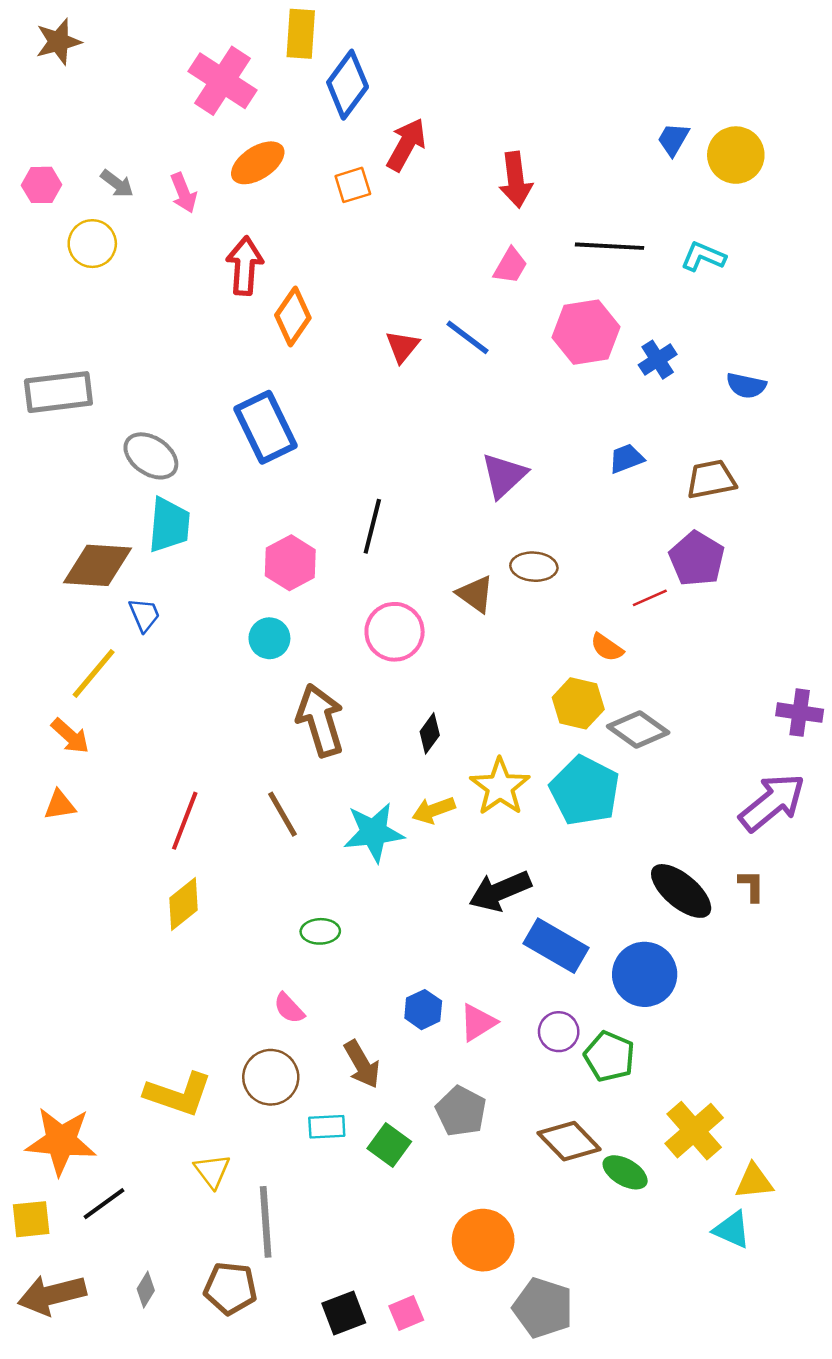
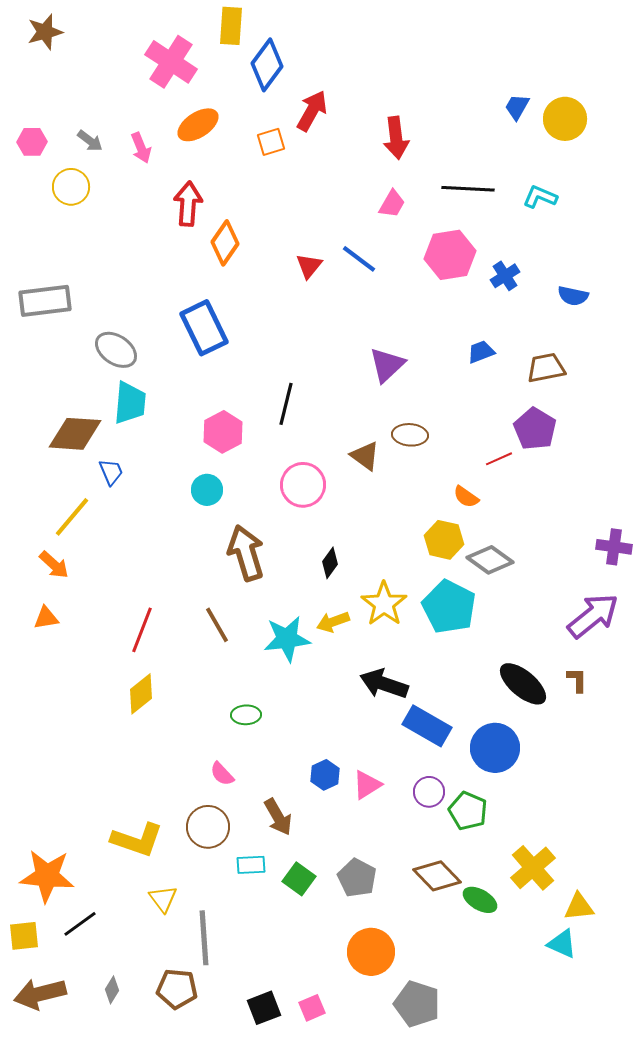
black arrow: (500, 891) -> (384, 684), turned 42
gray pentagon: (461, 1111) -> (357, 878), moved

